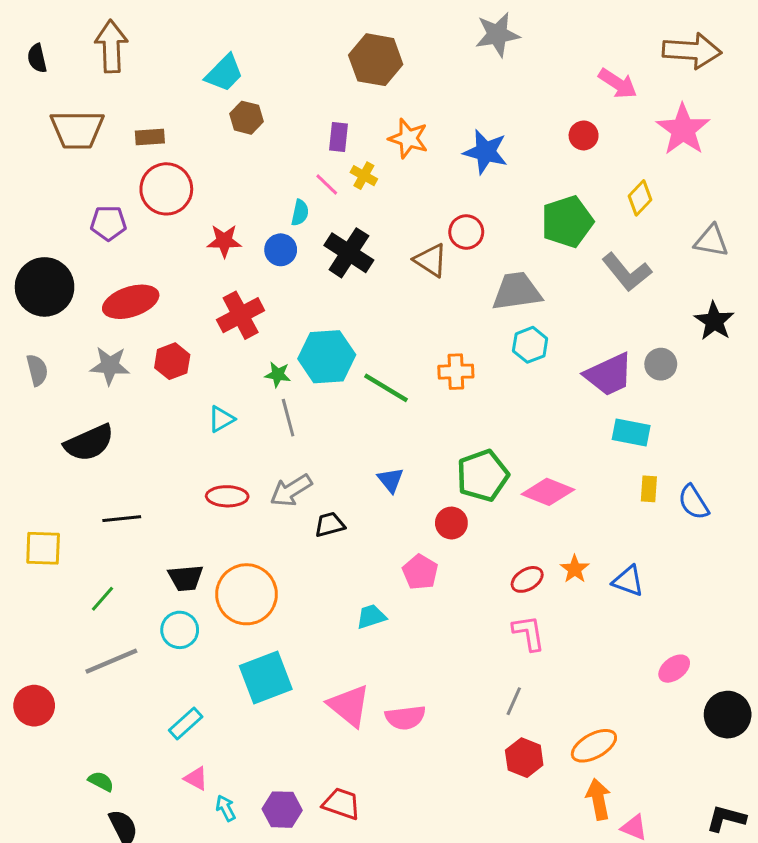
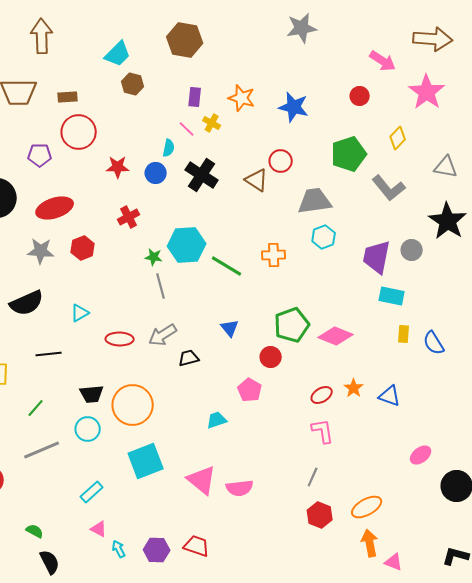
brown hexagon: (376, 60) -> (185, 40), moved
red cross: (241, 315) -> (129, 217), size x0.7
black star: (714, 321) -> (448, 221), size x1.4
purple trapezoid: (609, 375) -> (377, 257), turned 126
cyan triangle: (221, 419) -> (80, 313), moved

